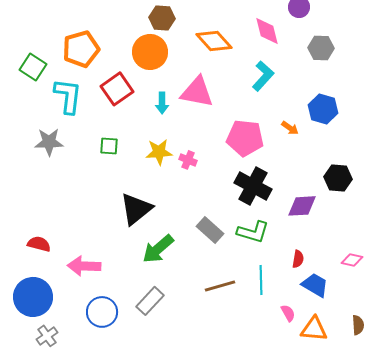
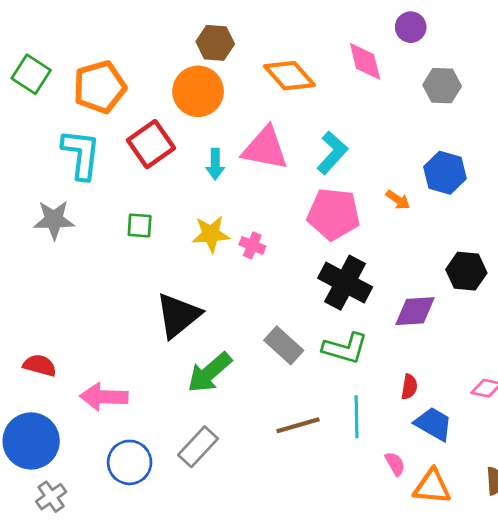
green square: (33, 67) -> (31, 74), moved
cyan L-shape: (263, 76) -> (332, 153), moved

